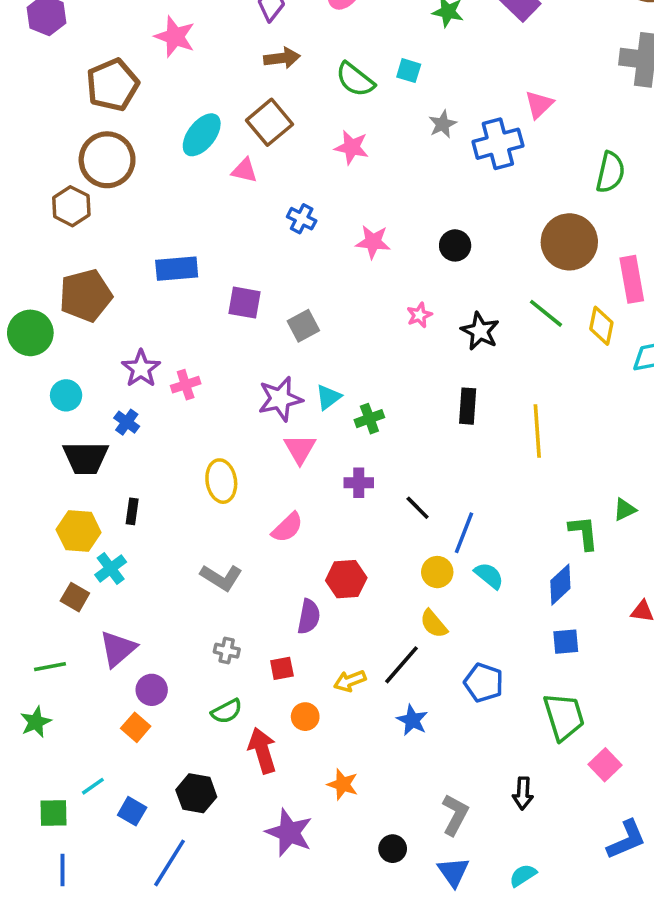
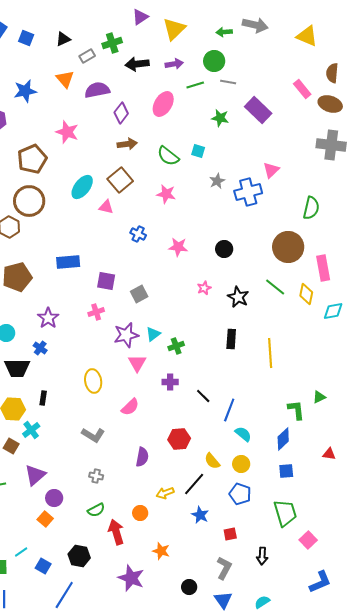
pink cross: (186, 385) -> (96, 312), moved
yellow circle: (437, 572) -> (241, 464), moved
red hexagon: (346, 579) -> (179, 439), moved
red square: (282, 668) -> (230, 534), moved

